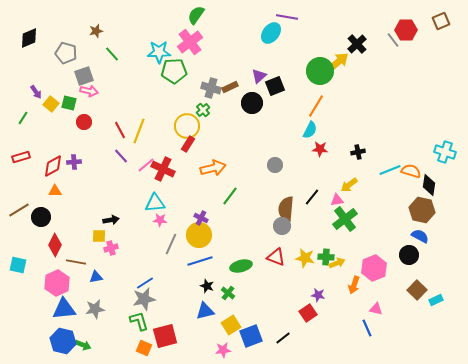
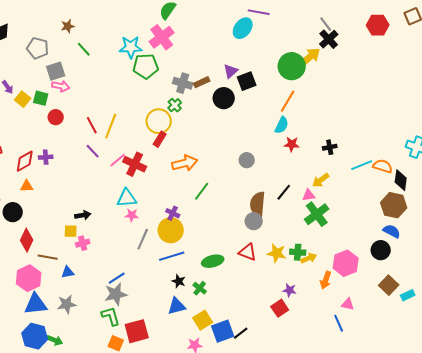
gray line: (393, 40) -> (326, 24), moved
black line: (283, 338) -> (241, 333), moved

